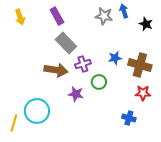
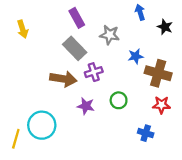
purple rectangle: (57, 16) -> (77, 18), moved
gray star: (104, 16) -> (110, 35), moved
yellow arrow: (20, 17) -> (23, 29), moved
blue star: (115, 58) -> (136, 56), moved
green circle: (99, 82) -> (119, 100), moved

